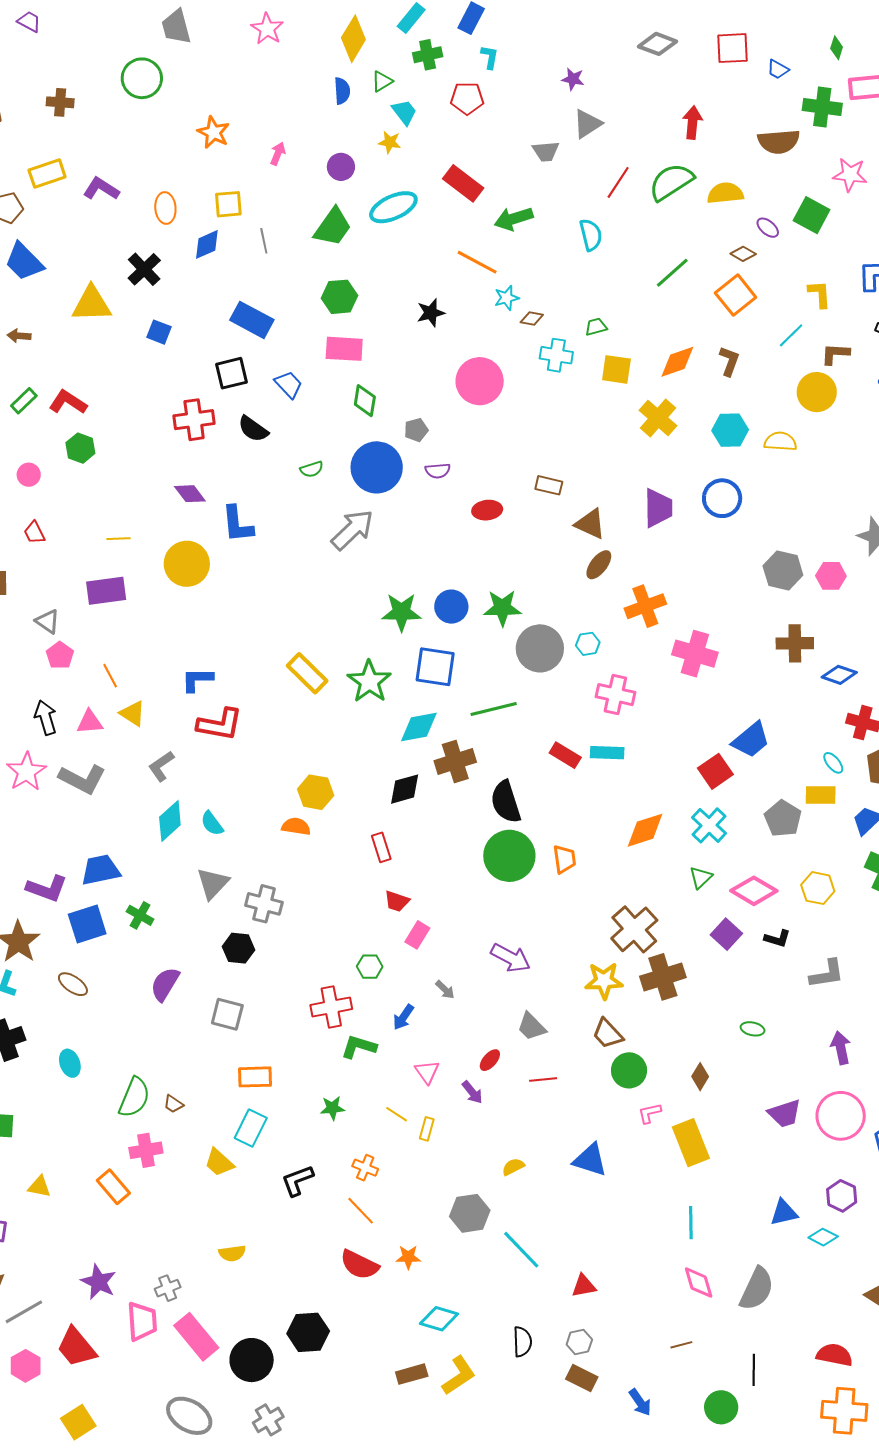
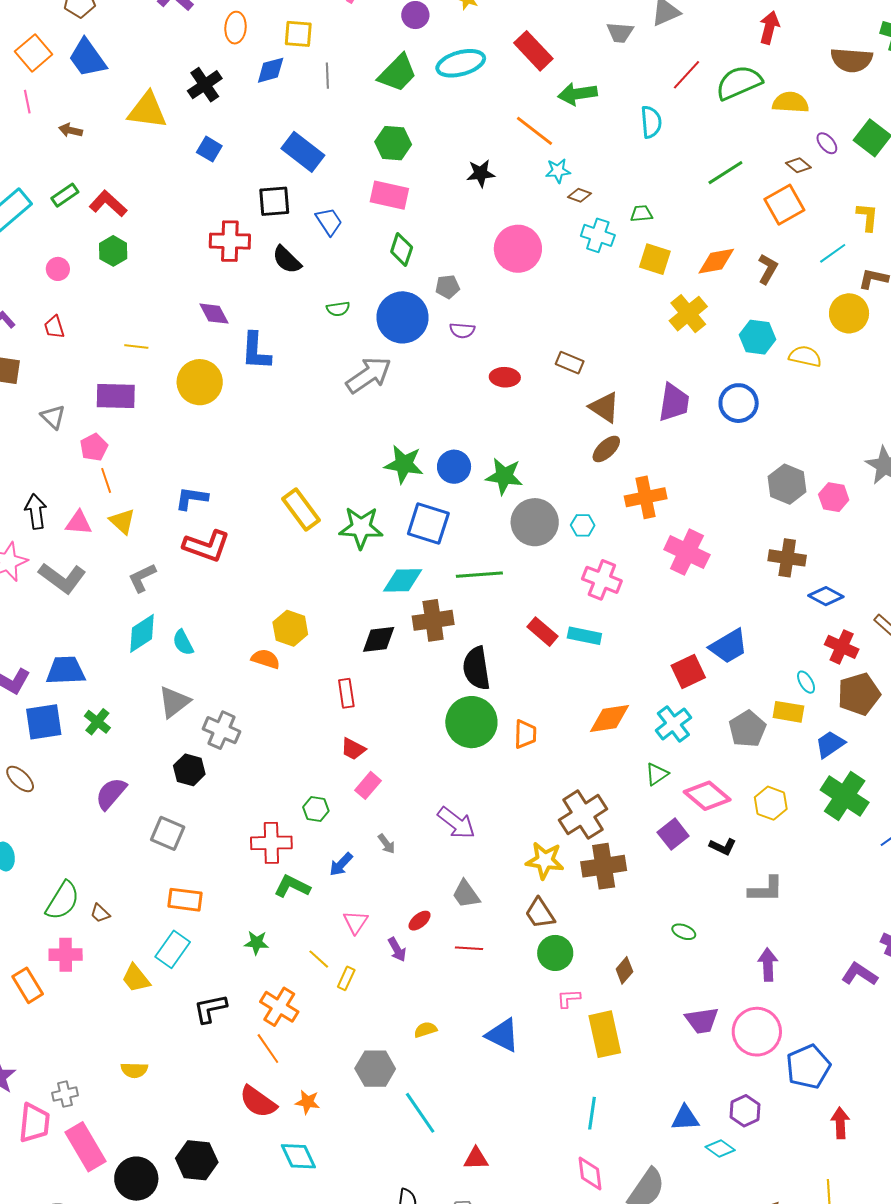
pink pentagon: (60, 655) -> (94, 447), moved
green star: (369, 682) -> (361, 528), turned 30
orange cross: (365, 1168) -> (279, 1007), size x1.5
cyan diamond: (439, 1319) -> (298, 1156), moved, turned 39

